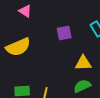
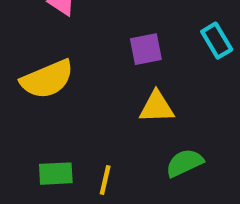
yellow triangle: (83, 63) -> (157, 107), moved

